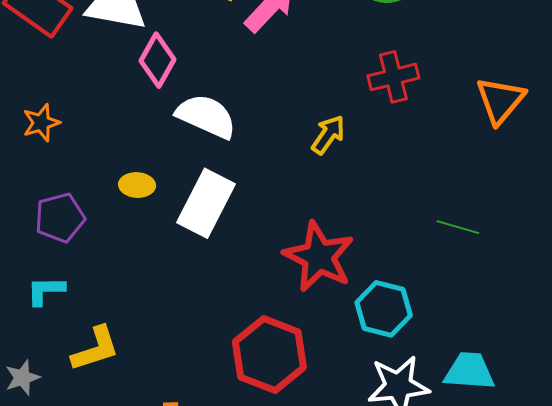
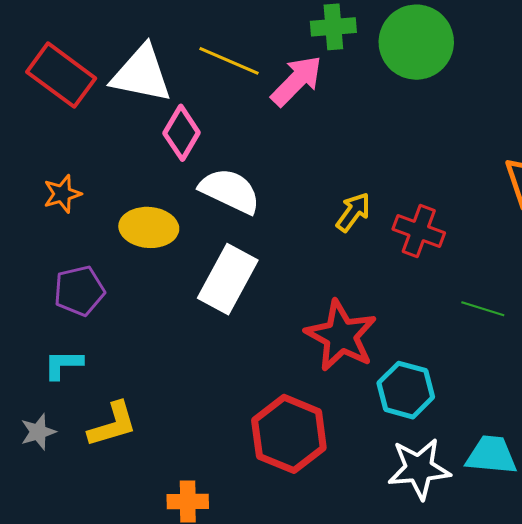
red cross: (393, 77) -> (419, 231), moved, turned 33
yellow ellipse: (137, 185) -> (149, 227), moved, size x1.6
gray star: (22, 378) -> (38, 432), moved

